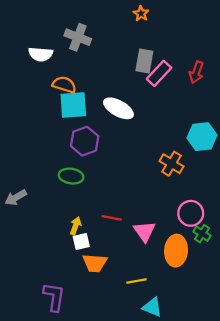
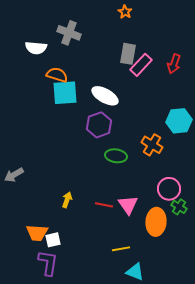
purple hexagon: (85, 141) -> (99, 125), moved
green ellipse: (71, 176) -> (116, 156), moved
red line: (112, 218) -> (104, 205), moved
white square: (81, 242) -> (53, 240), moved
orange trapezoid: (95, 263) -> (37, 233), moved

